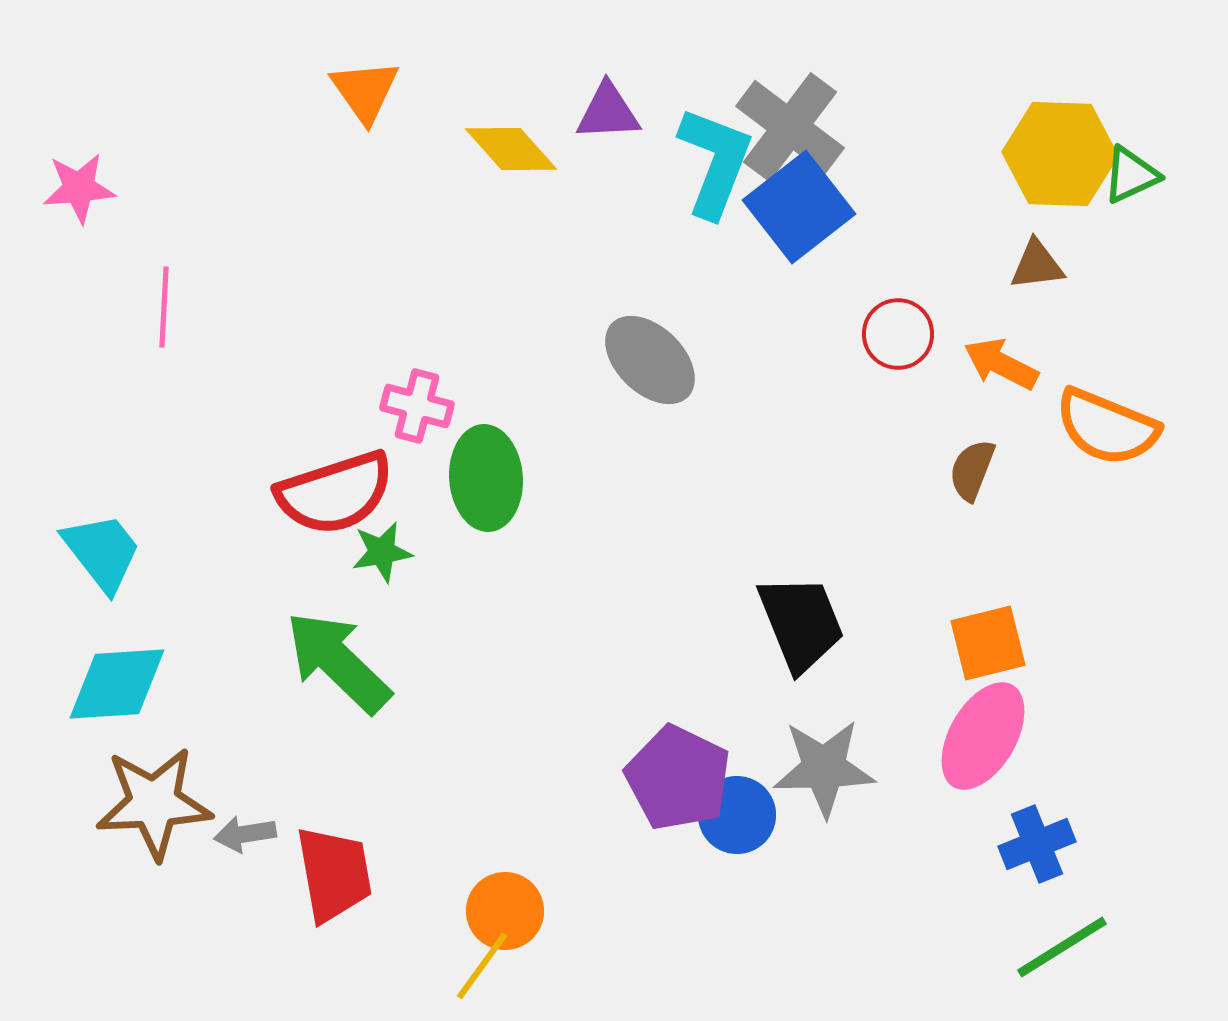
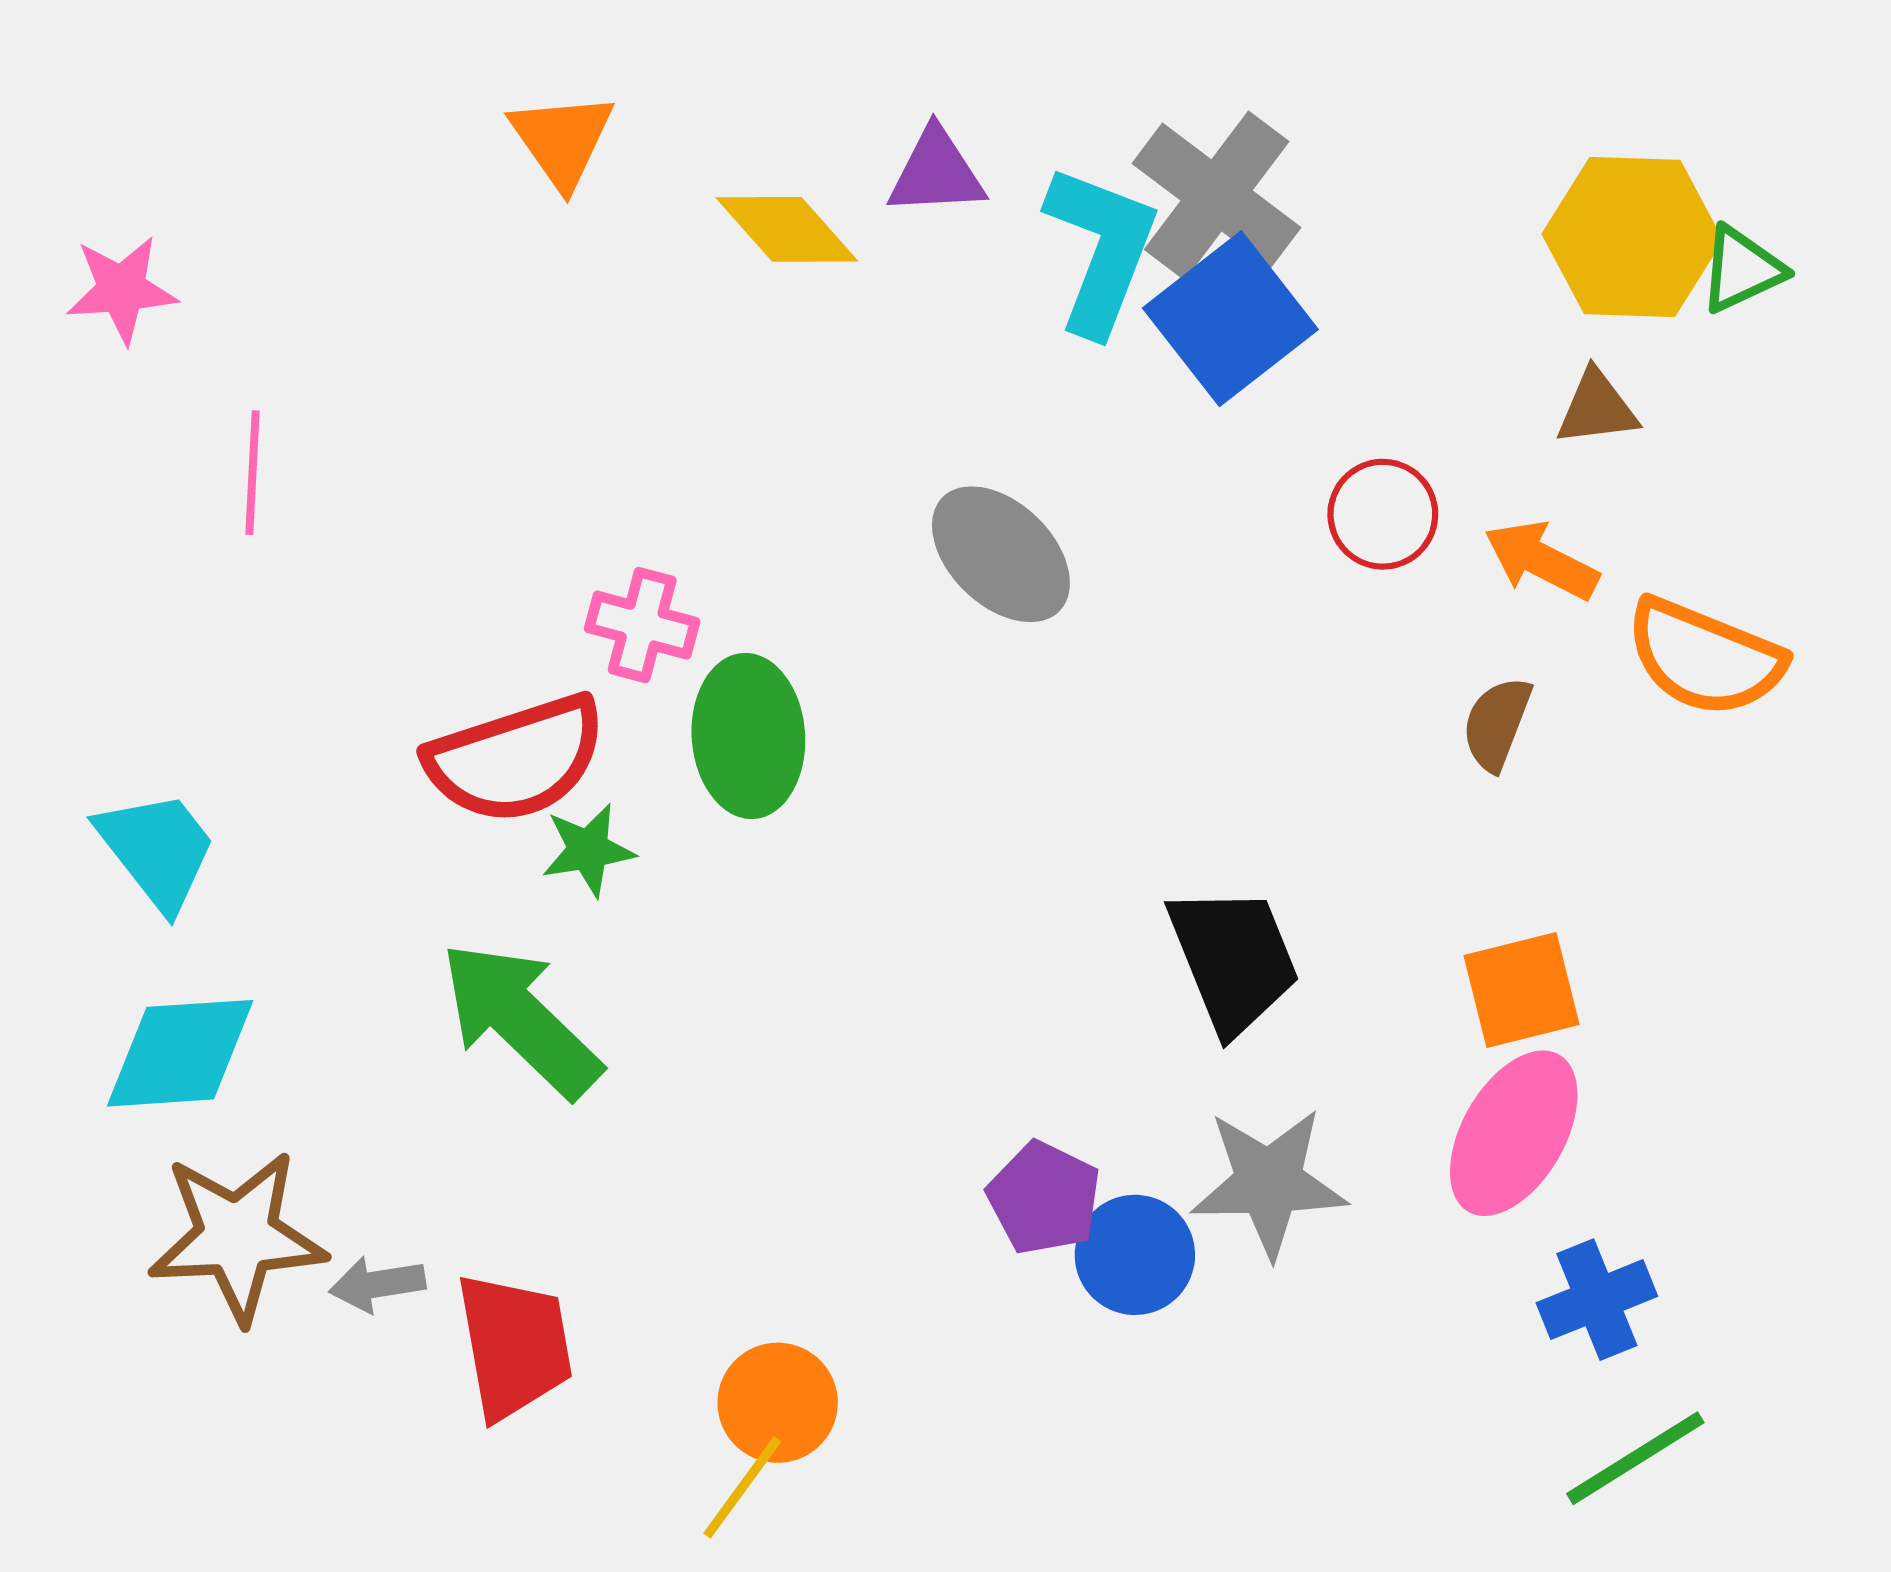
purple pentagon: (678, 778) -> (1044, 1198), size x0.7

